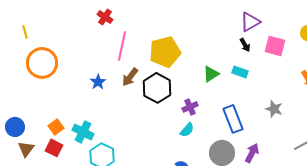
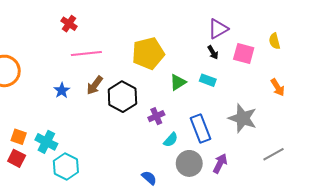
pink line: (122, 46) -> (86, 53), turned 72
yellow pentagon: (165, 52) -> (148, 53), moved
gray star: (274, 109) -> (243, 118), size x1.6
orange square: (56, 127) -> (19, 137), turned -35
cyan semicircle: (187, 130) -> (171, 140), moved

